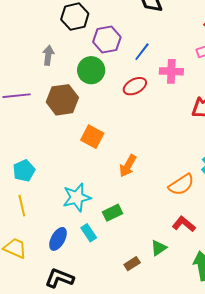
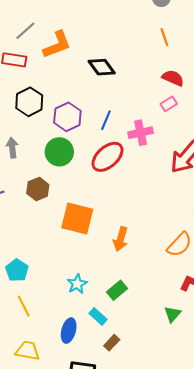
red ellipse: (135, 86) -> (108, 157), size x1.4
brown hexagon: (62, 100) -> (38, 189), size x0.7
orange square: (92, 137) -> (77, 219), size x1.4
cyan star: (77, 197) -> (77, 284), size x0.7
brown rectangle: (132, 264) -> (112, 343), moved

